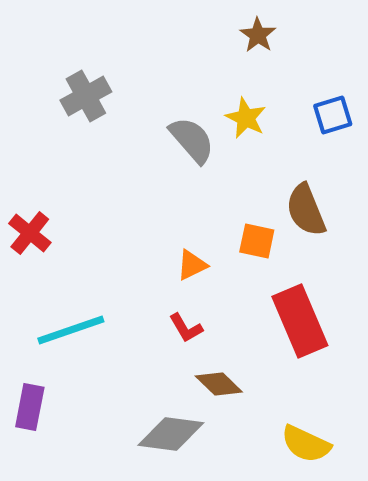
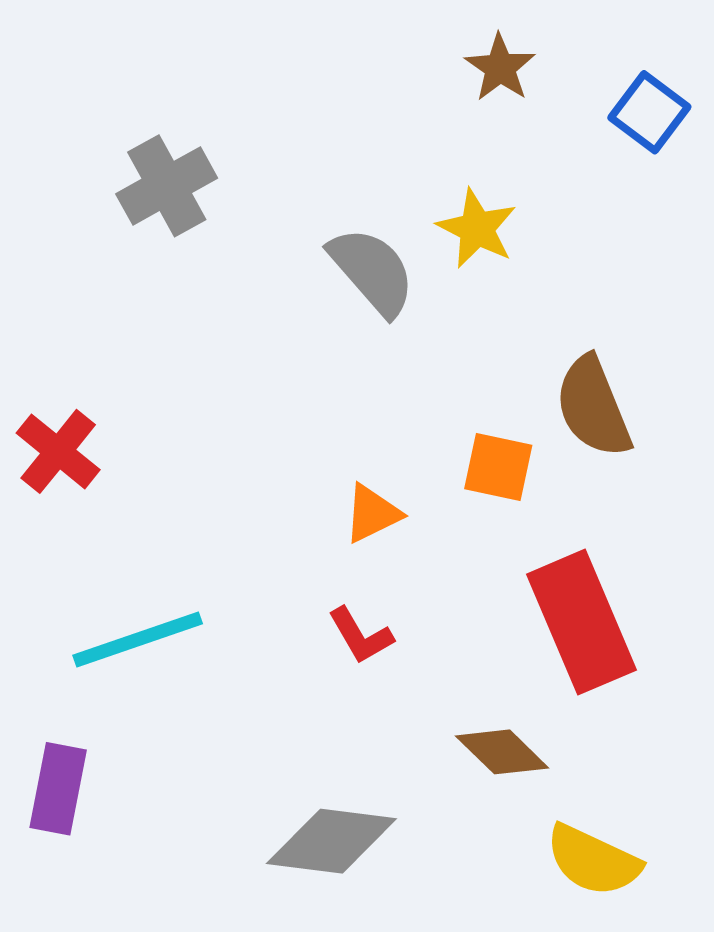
blue square: (333, 115) -> (649, 112), moved, turned -36
brown diamond: (219, 384) -> (502, 752), moved

